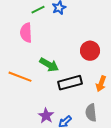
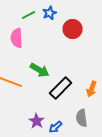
red circle: (90, 51) -> (73, 29), moved
black rectangle: (70, 83) -> (61, 88), turned -30

